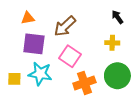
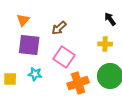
orange triangle: (28, 18) -> (23, 20), turned -40
brown arrow: (65, 26) -> (59, 28), size x0.7
cyan star: (40, 74) -> (35, 74), size x0.6

